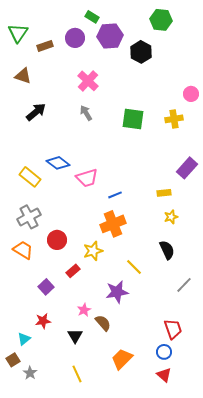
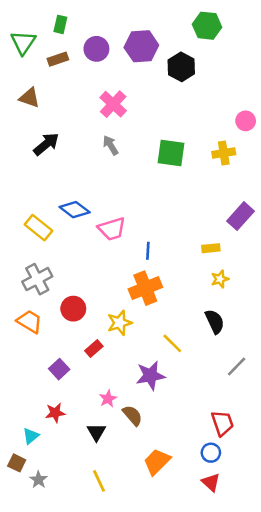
green rectangle: (92, 17) -> (60, 24), moved, turned 72
blue line: (115, 195) -> (148, 251), turned -64
brown square: (13, 360) -> (17, 463), turned -32

